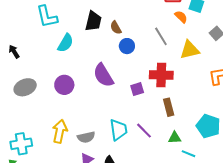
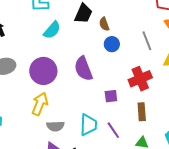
red cross: (161, 75) -> (140, 79), turned -35
purple circle: (64, 85) -> (43, 71), size x1.4
purple square: (137, 89) -> (111, 96), moved
yellow arrow: (60, 131) -> (40, 104), moved

